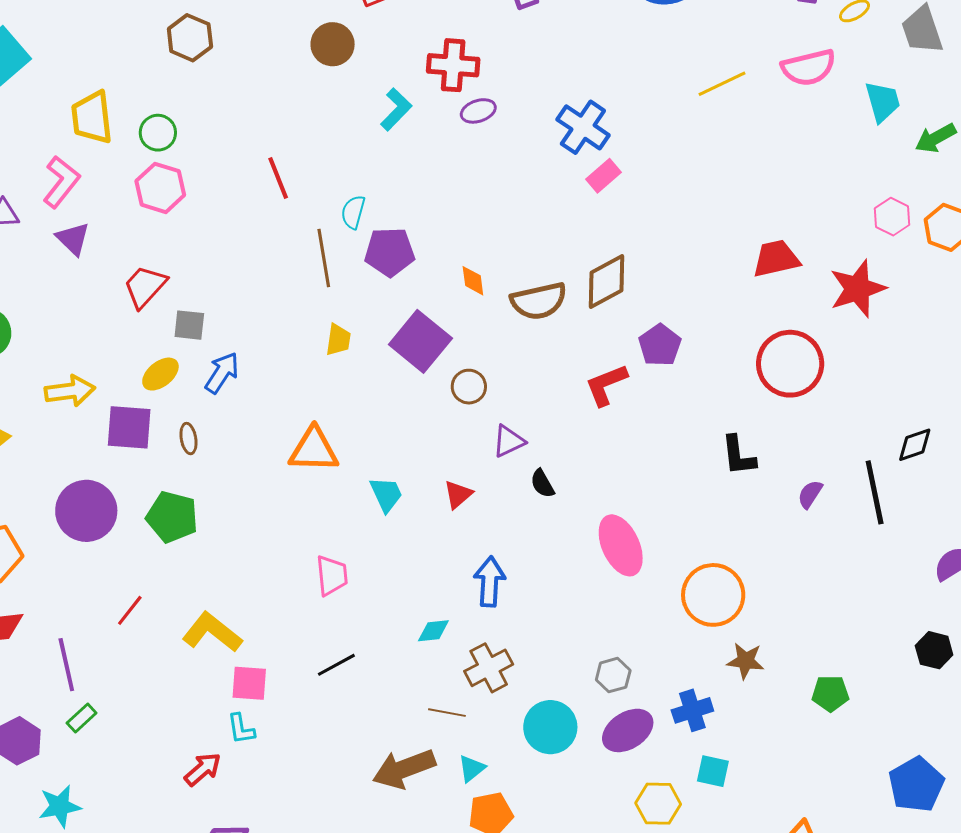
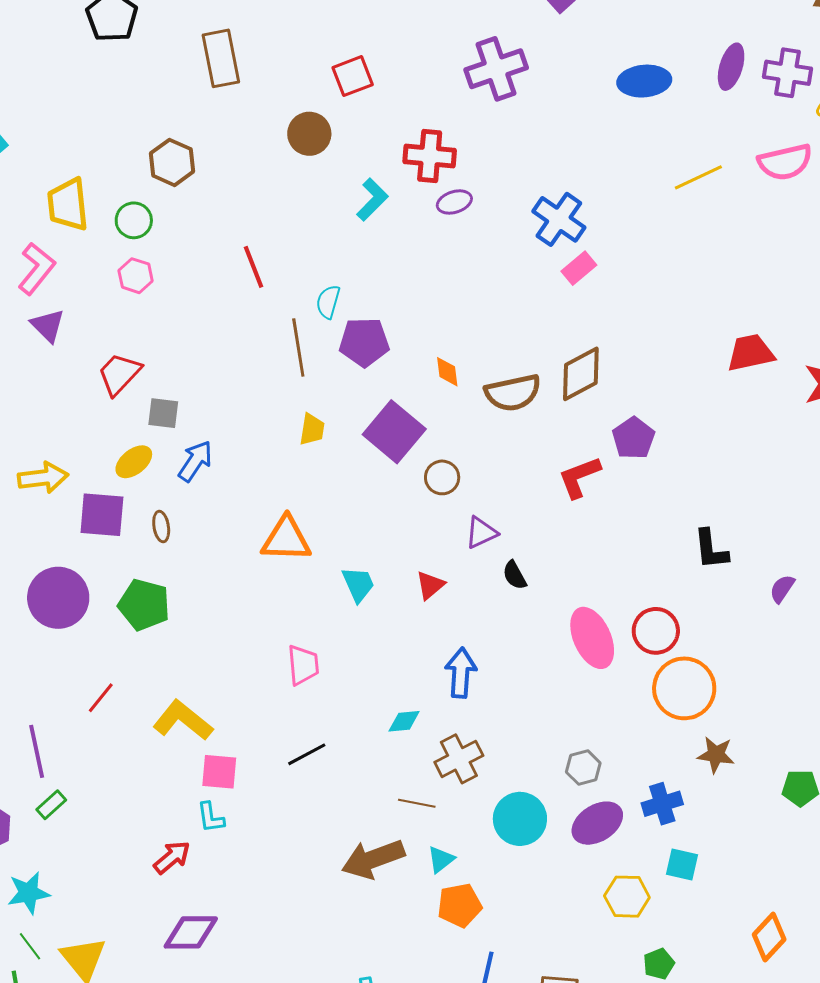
brown hexagon: (190, 38) -> (172, 162), moved
pink hexagon: (160, 188) -> (136, 276), size x0.7
red circle: (790, 364) -> (656, 631), moved, size x0.7

